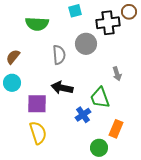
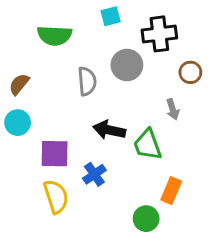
brown circle: (129, 12) -> (190, 72), moved
black arrow: (62, 88) -> (109, 130), moved
blue cross: (83, 115) -> (94, 174), moved

